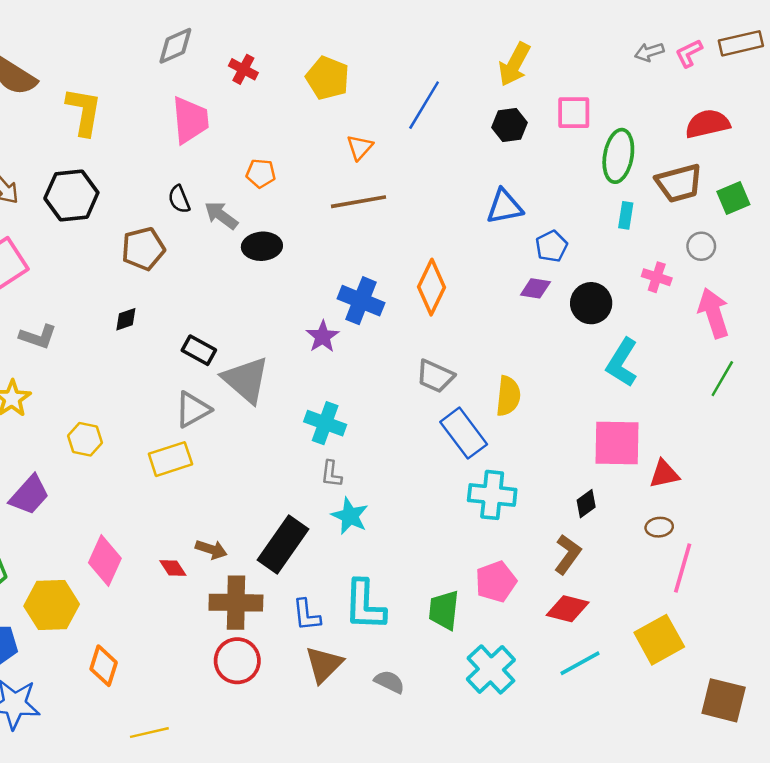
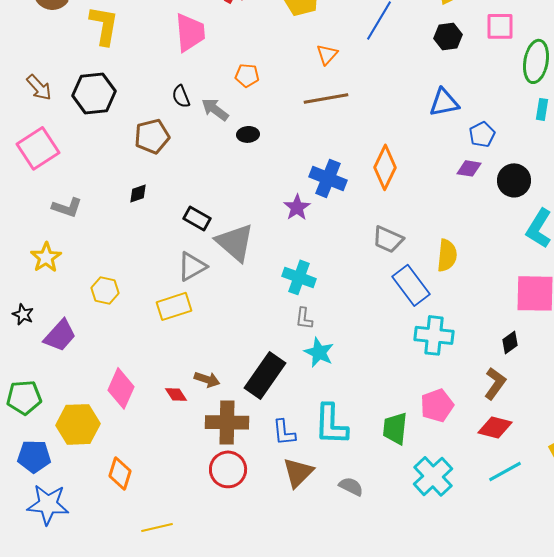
black ellipse: (262, 246) -> (248, 134), size x0.7

